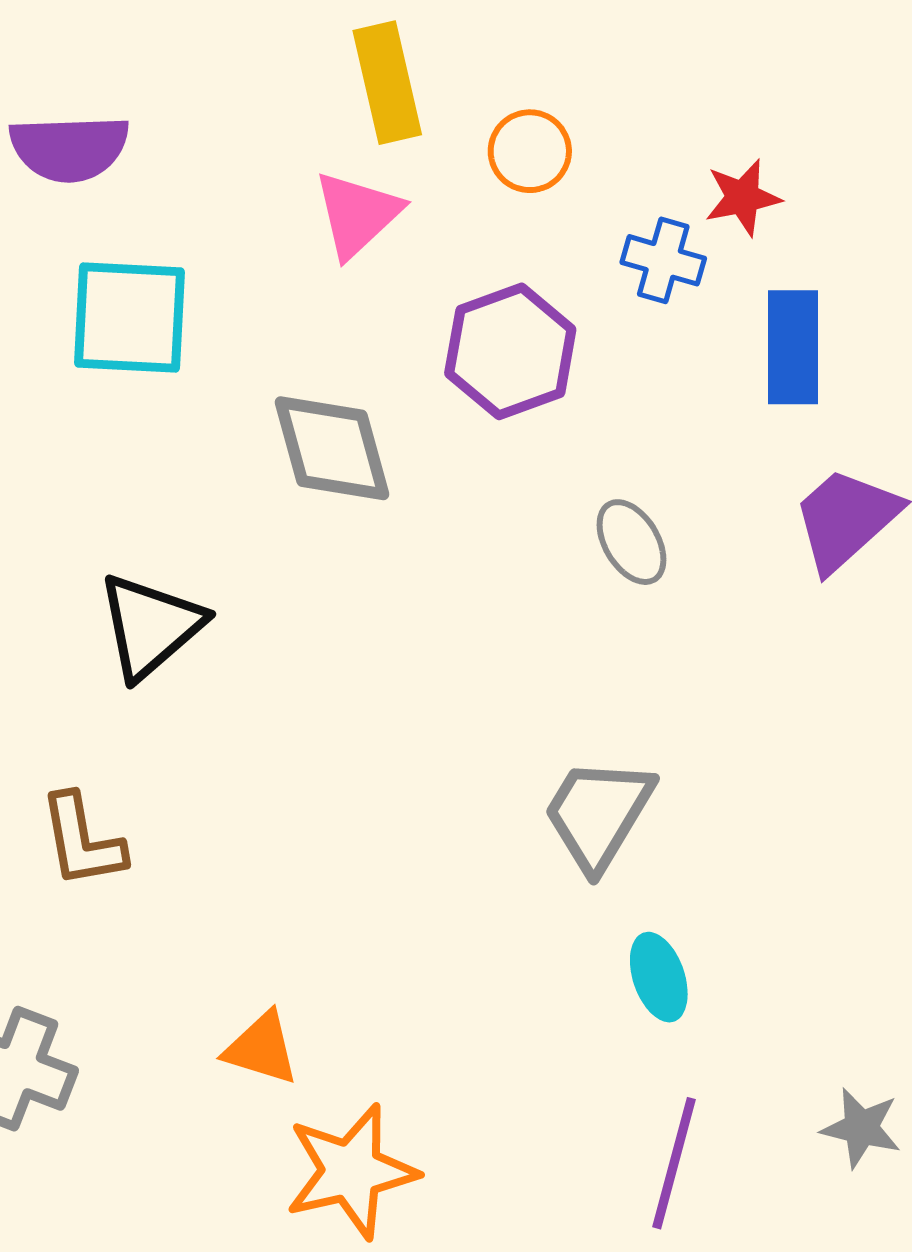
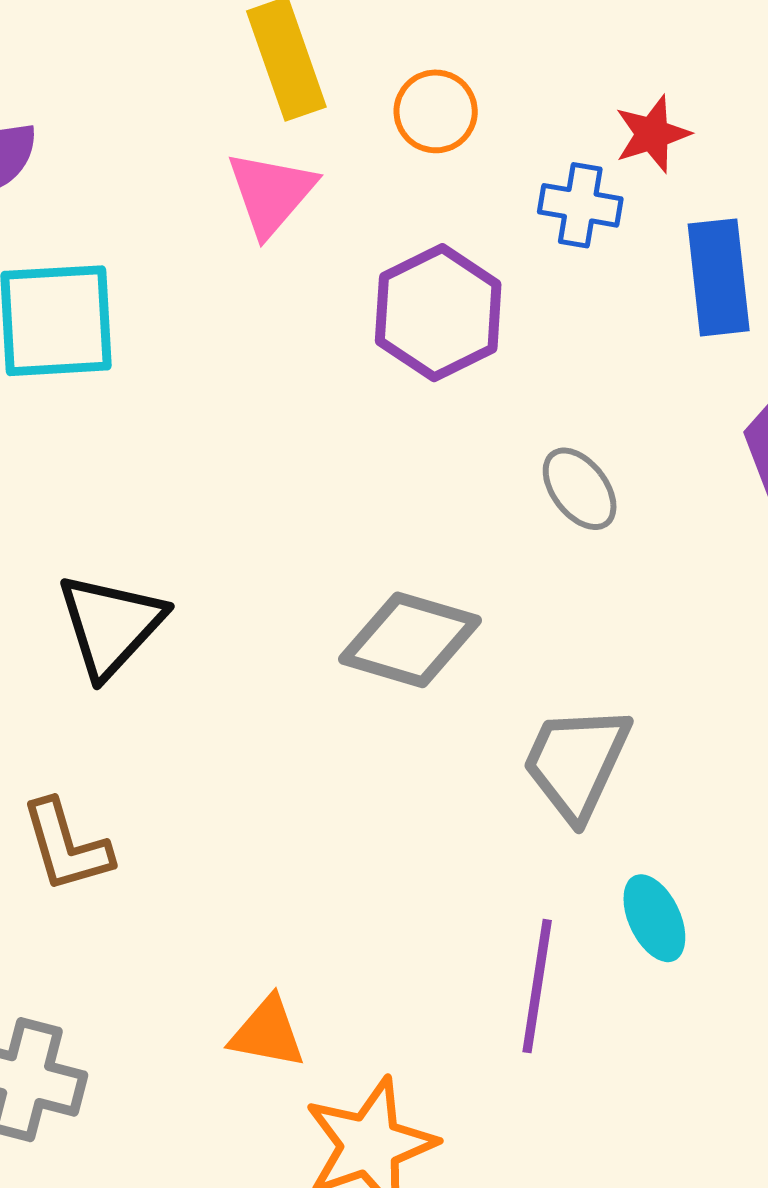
gray diamond: (332, 448) -> (410, 640), moved, turned -52
purple line: (674, 1163) -> (537, 986), moved

